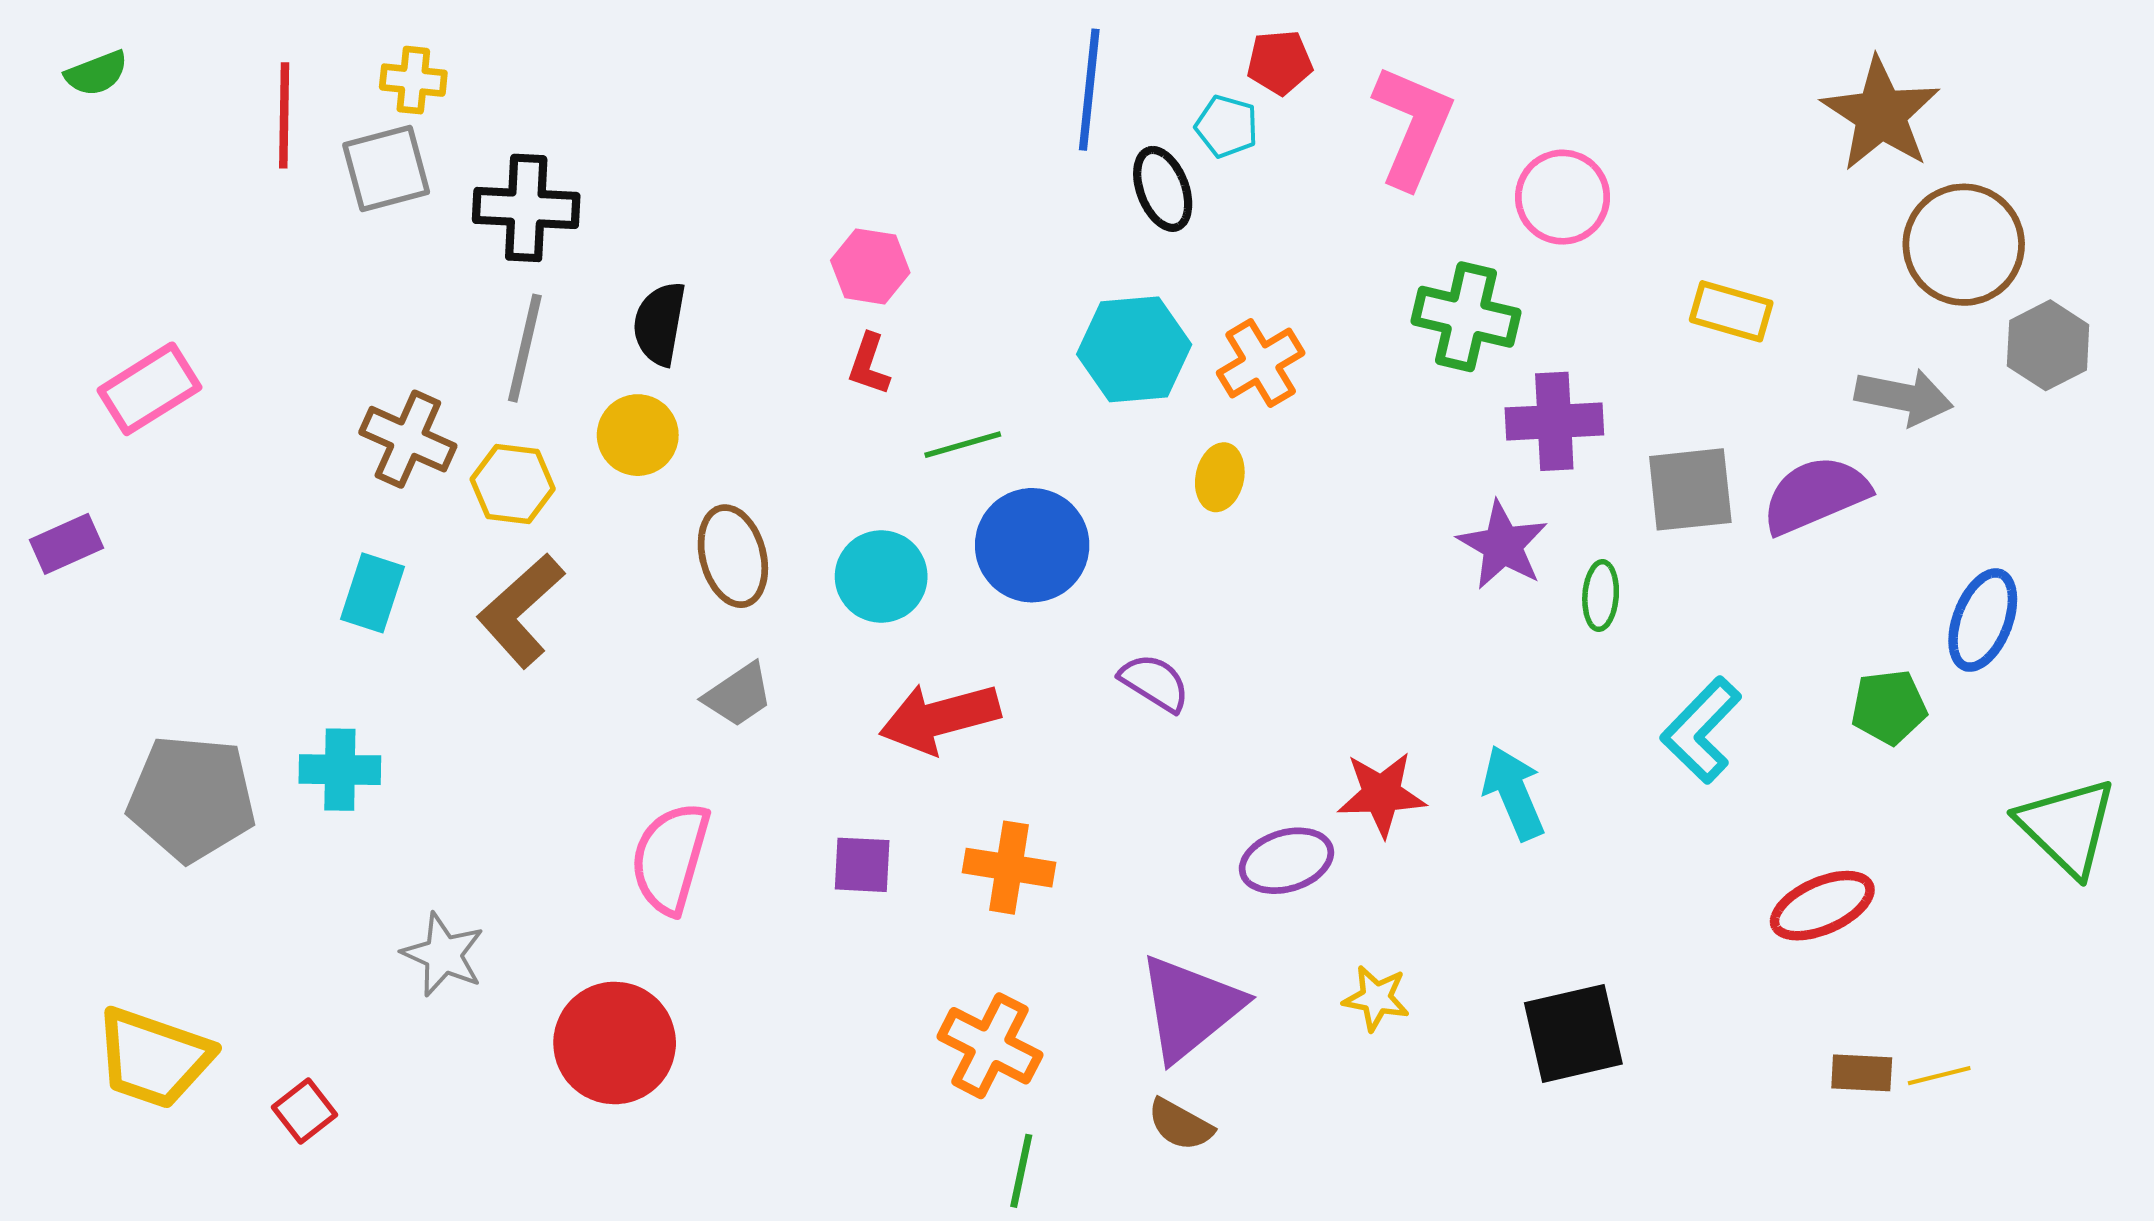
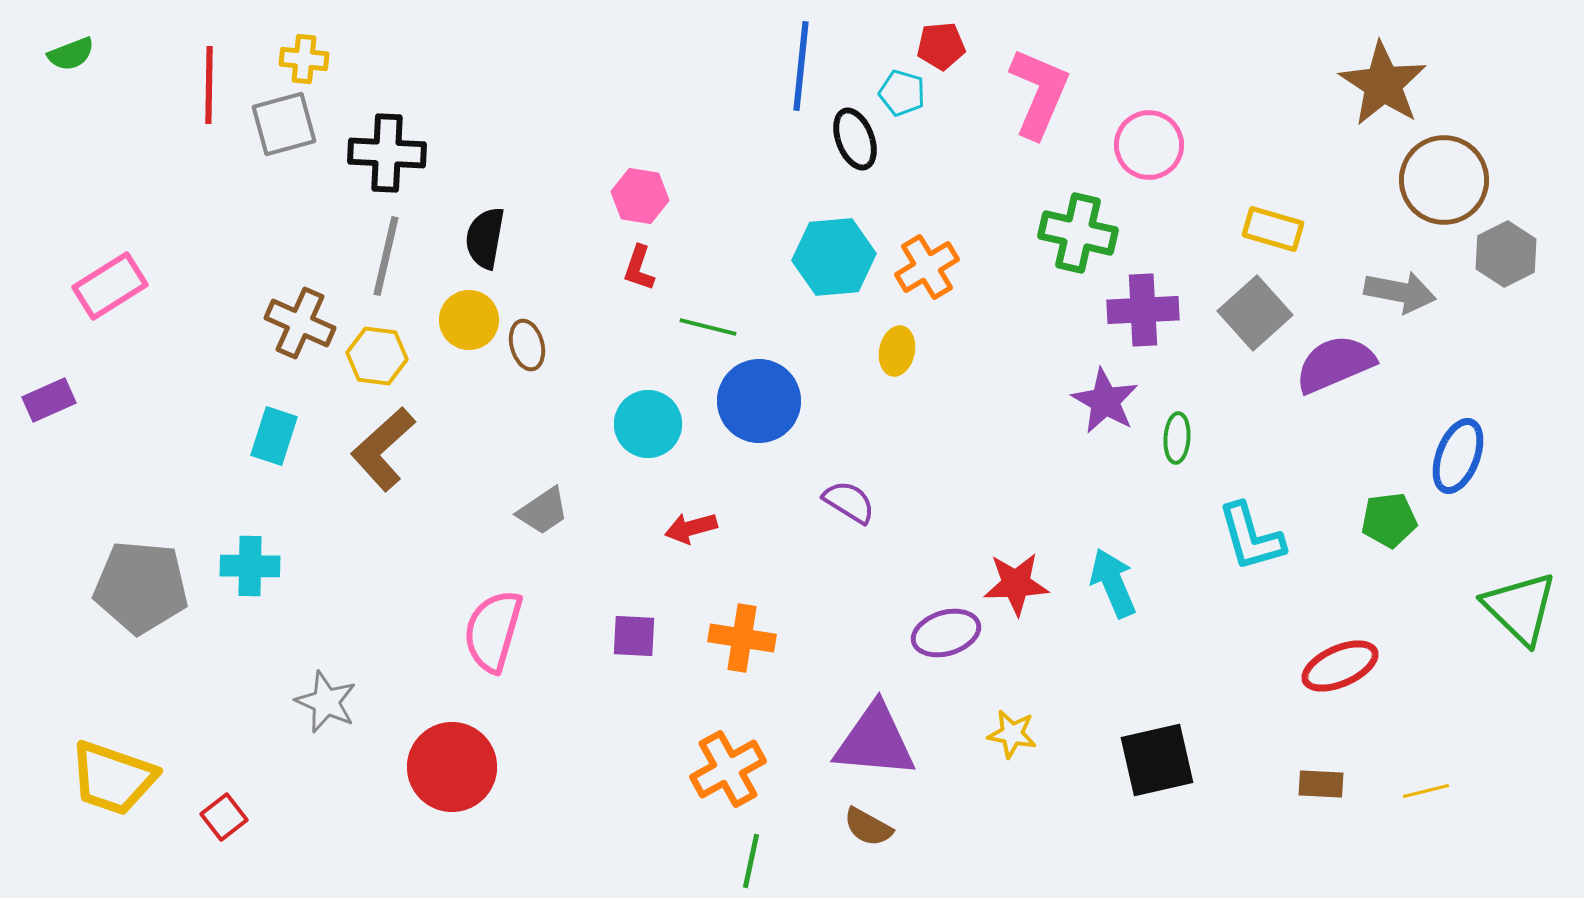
green line: (963, 445) -> (708, 327), turned 30
gray square: (1690, 489) -> (1255, 313), moved, turned -36
brown ellipse: (733, 556) -> (527, 345), moved, size x0.7
red arrow: (940, 718) -> (691, 528), size x0.6
cyan L-shape: (1701, 730) -> (1251, 537), turned -60
purple triangle: (1190, 1008) -> (875, 741), turned 44
orange cross: (990, 1046) -> (728, 769), turned 34
brown rectangle: (1862, 1073) -> (1321, 784), moved

